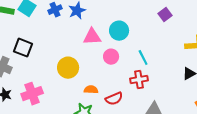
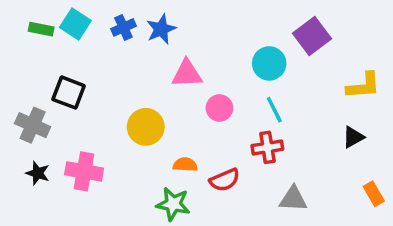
purple square: (165, 15) -> (312, 36), size x1.5
cyan circle: (119, 31) -> (269, 63), moved
pink cross: (32, 94) -> (84, 171), turned 30

